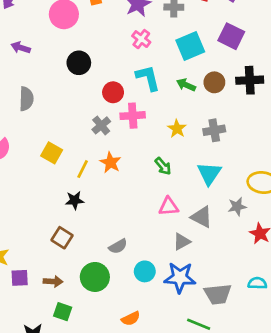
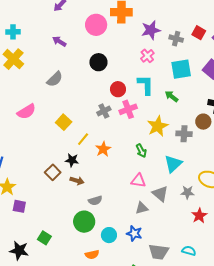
brown circle: (214, 82) -> (203, 122), moved
gray semicircle: (26, 99) -> (55, 79), turned 30
pink cross: (133, 116) -> (128, 109), turned -30
yellow star: (177, 129) -> (158, 126), size x1.5
orange star: (110, 162) -> (103, 149), moved
brown square: (62, 238) -> (53, 172), moved
cyan circle: (145, 271) -> (109, 235), moved
green circle: (95, 277) -> (84, 222), moved
blue star: (180, 278) -> (134, 233), size x0.7
brown arrow: (53, 281) -> (77, 181), moved

